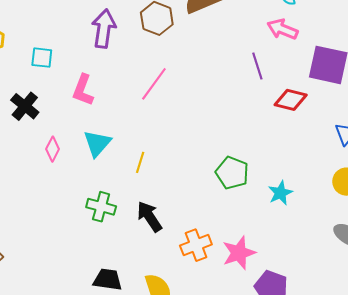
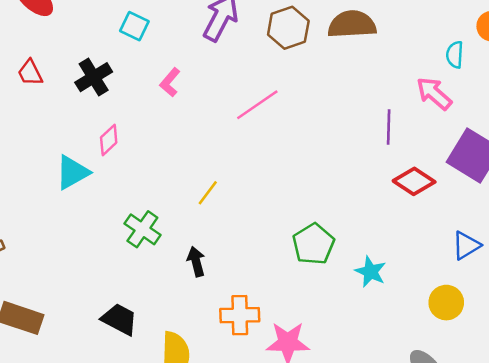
pink L-shape: (83, 90) -> (170, 82), size x0.7
cyan triangle: (97, 143) -> (72, 172), moved
cyan star: (280, 193) -> (370, 272), moved, turned 30
black arrow: (149, 217) -> (196, 262), size x0.7

